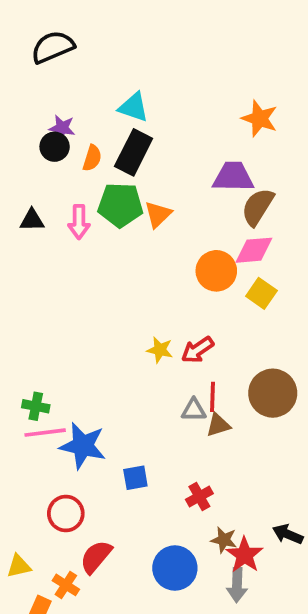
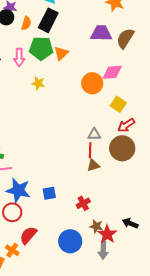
brown semicircle: (258, 207) -> (125, 38), moved
yellow square: (261, 293) -> (118, 104), moved
yellow star: (160, 350) -> (38, 83), moved
red arrow: (197, 350) -> (126, 125), moved
gray triangle: (194, 410) -> (94, 134), moved
blue star: (83, 446) -> (18, 190), moved

